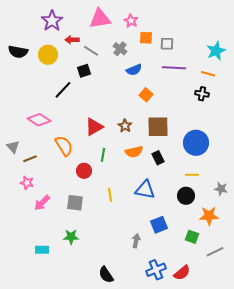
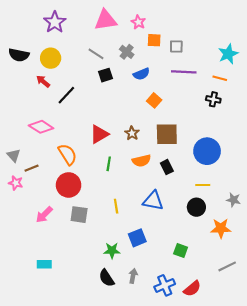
red arrow: (72, 40) -> (43, 81), moved, turned 40
black square: (84, 71) -> (106, 75), moved
red circle: (84, 171) -> (69, 185), moved, size x1.5
pink star: (27, 183) -> (16, 183), moved
blue square: (159, 225) -> (137, 238), moved
green star: (71, 237) -> (112, 251), moved
green square: (192, 237) -> (181, 251), moved
gray arrow: (136, 241) -> (133, 276), moved
black semicircle: (106, 275) -> (107, 278), moved

